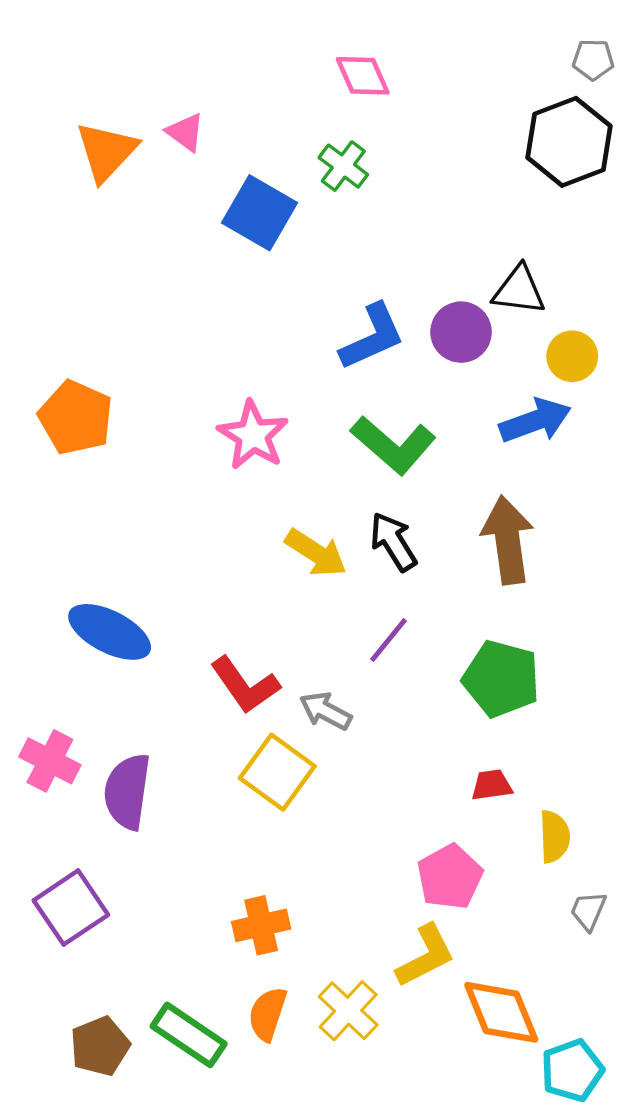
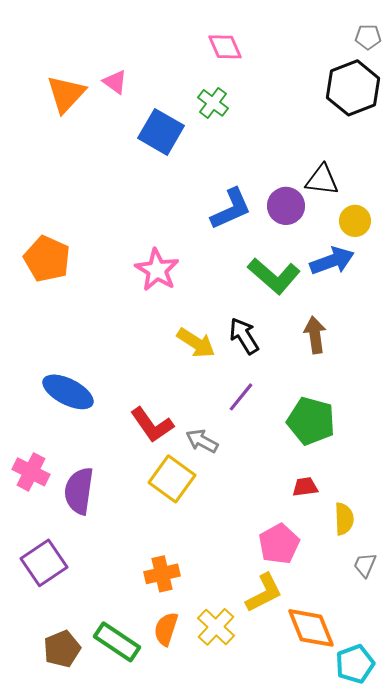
green L-shape: (393, 445) -> (274, 276), moved
brown arrow: (508, 540) -> (315, 335), size x0.7

